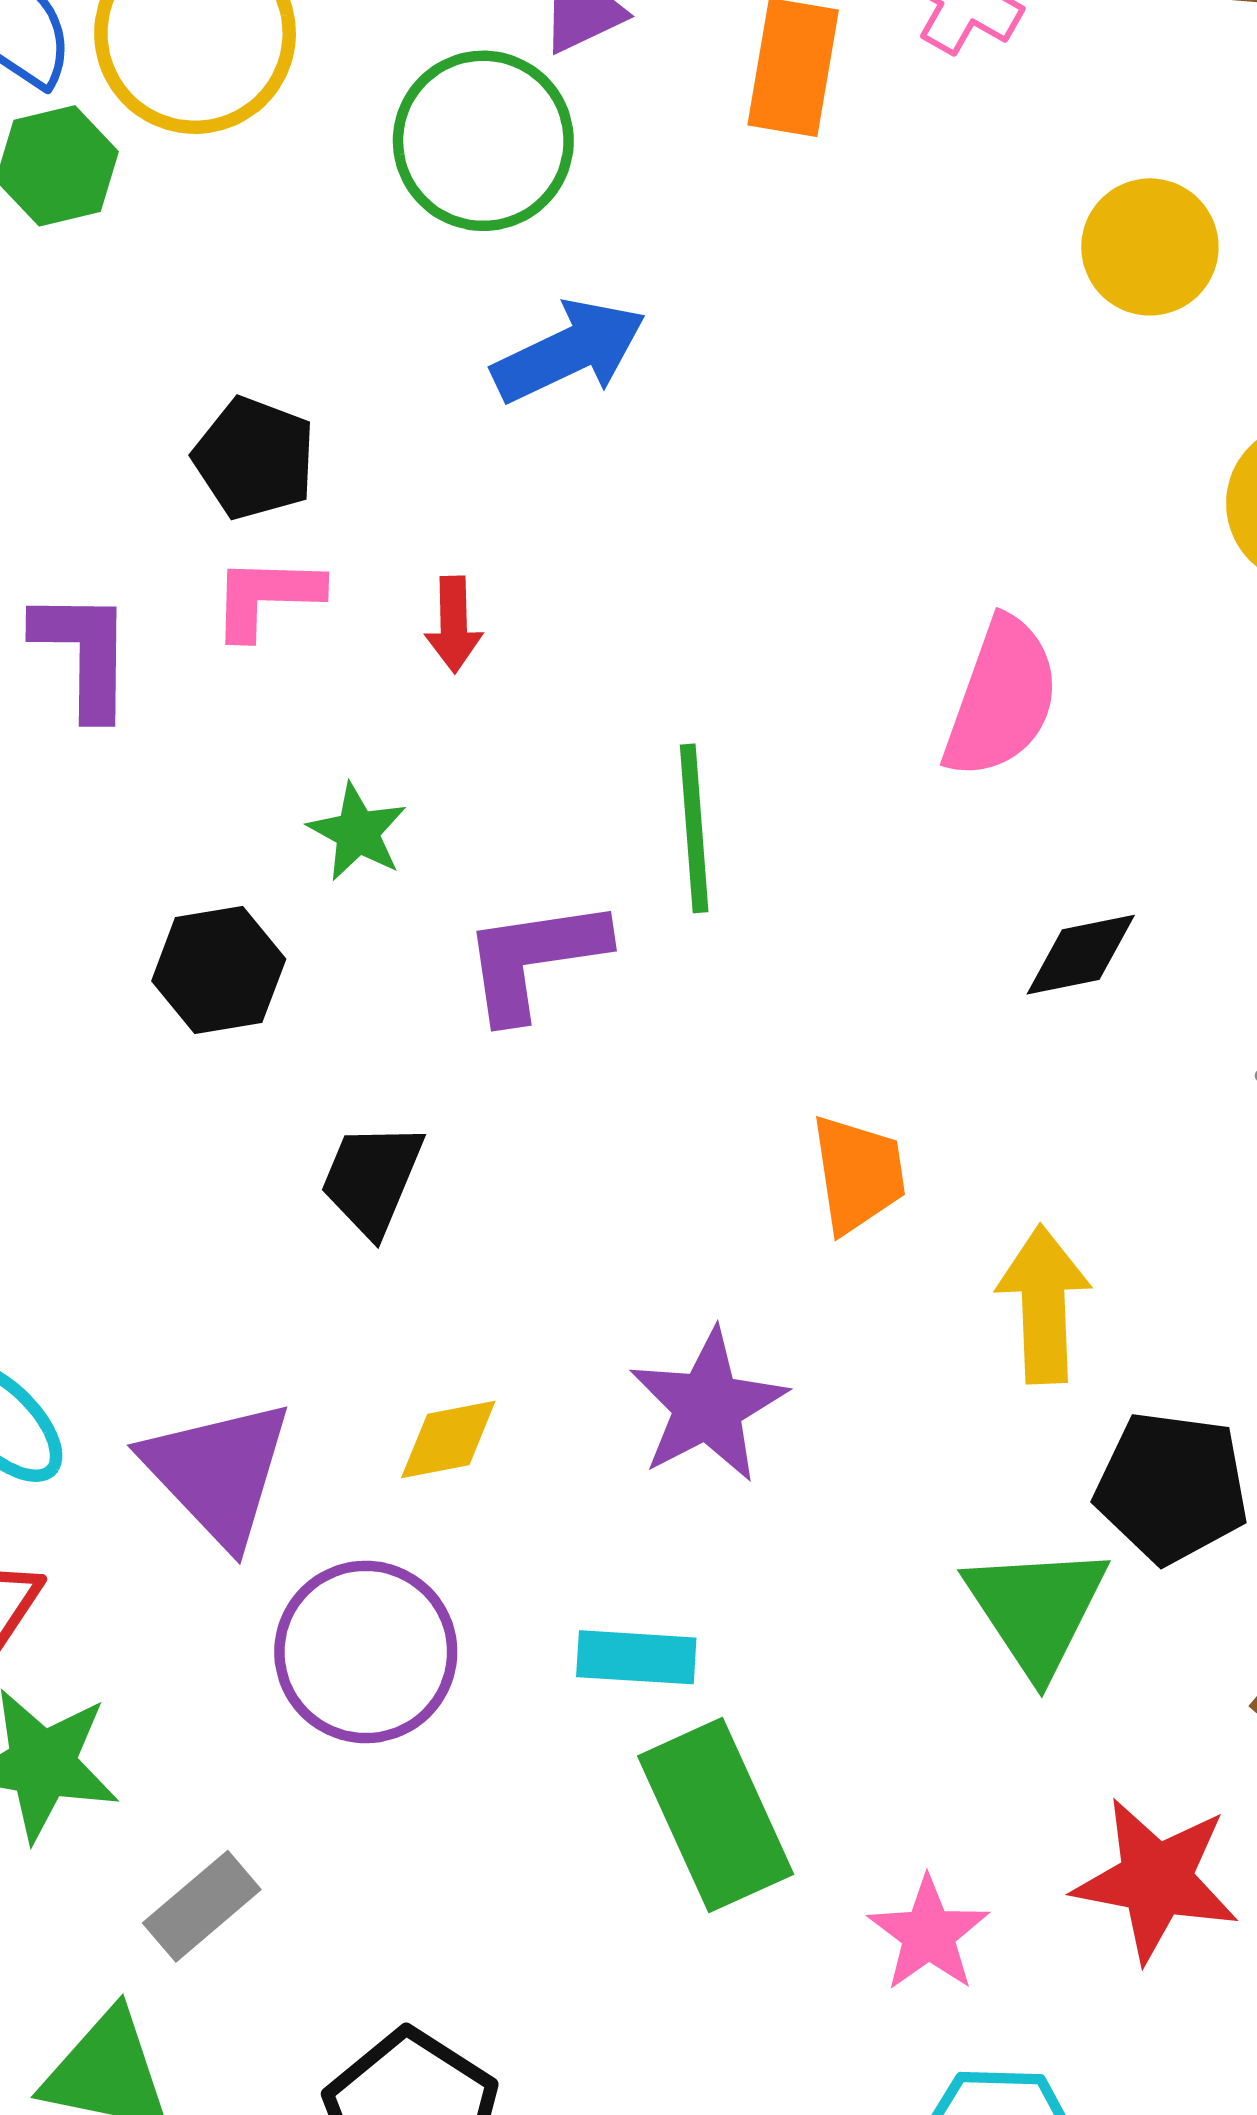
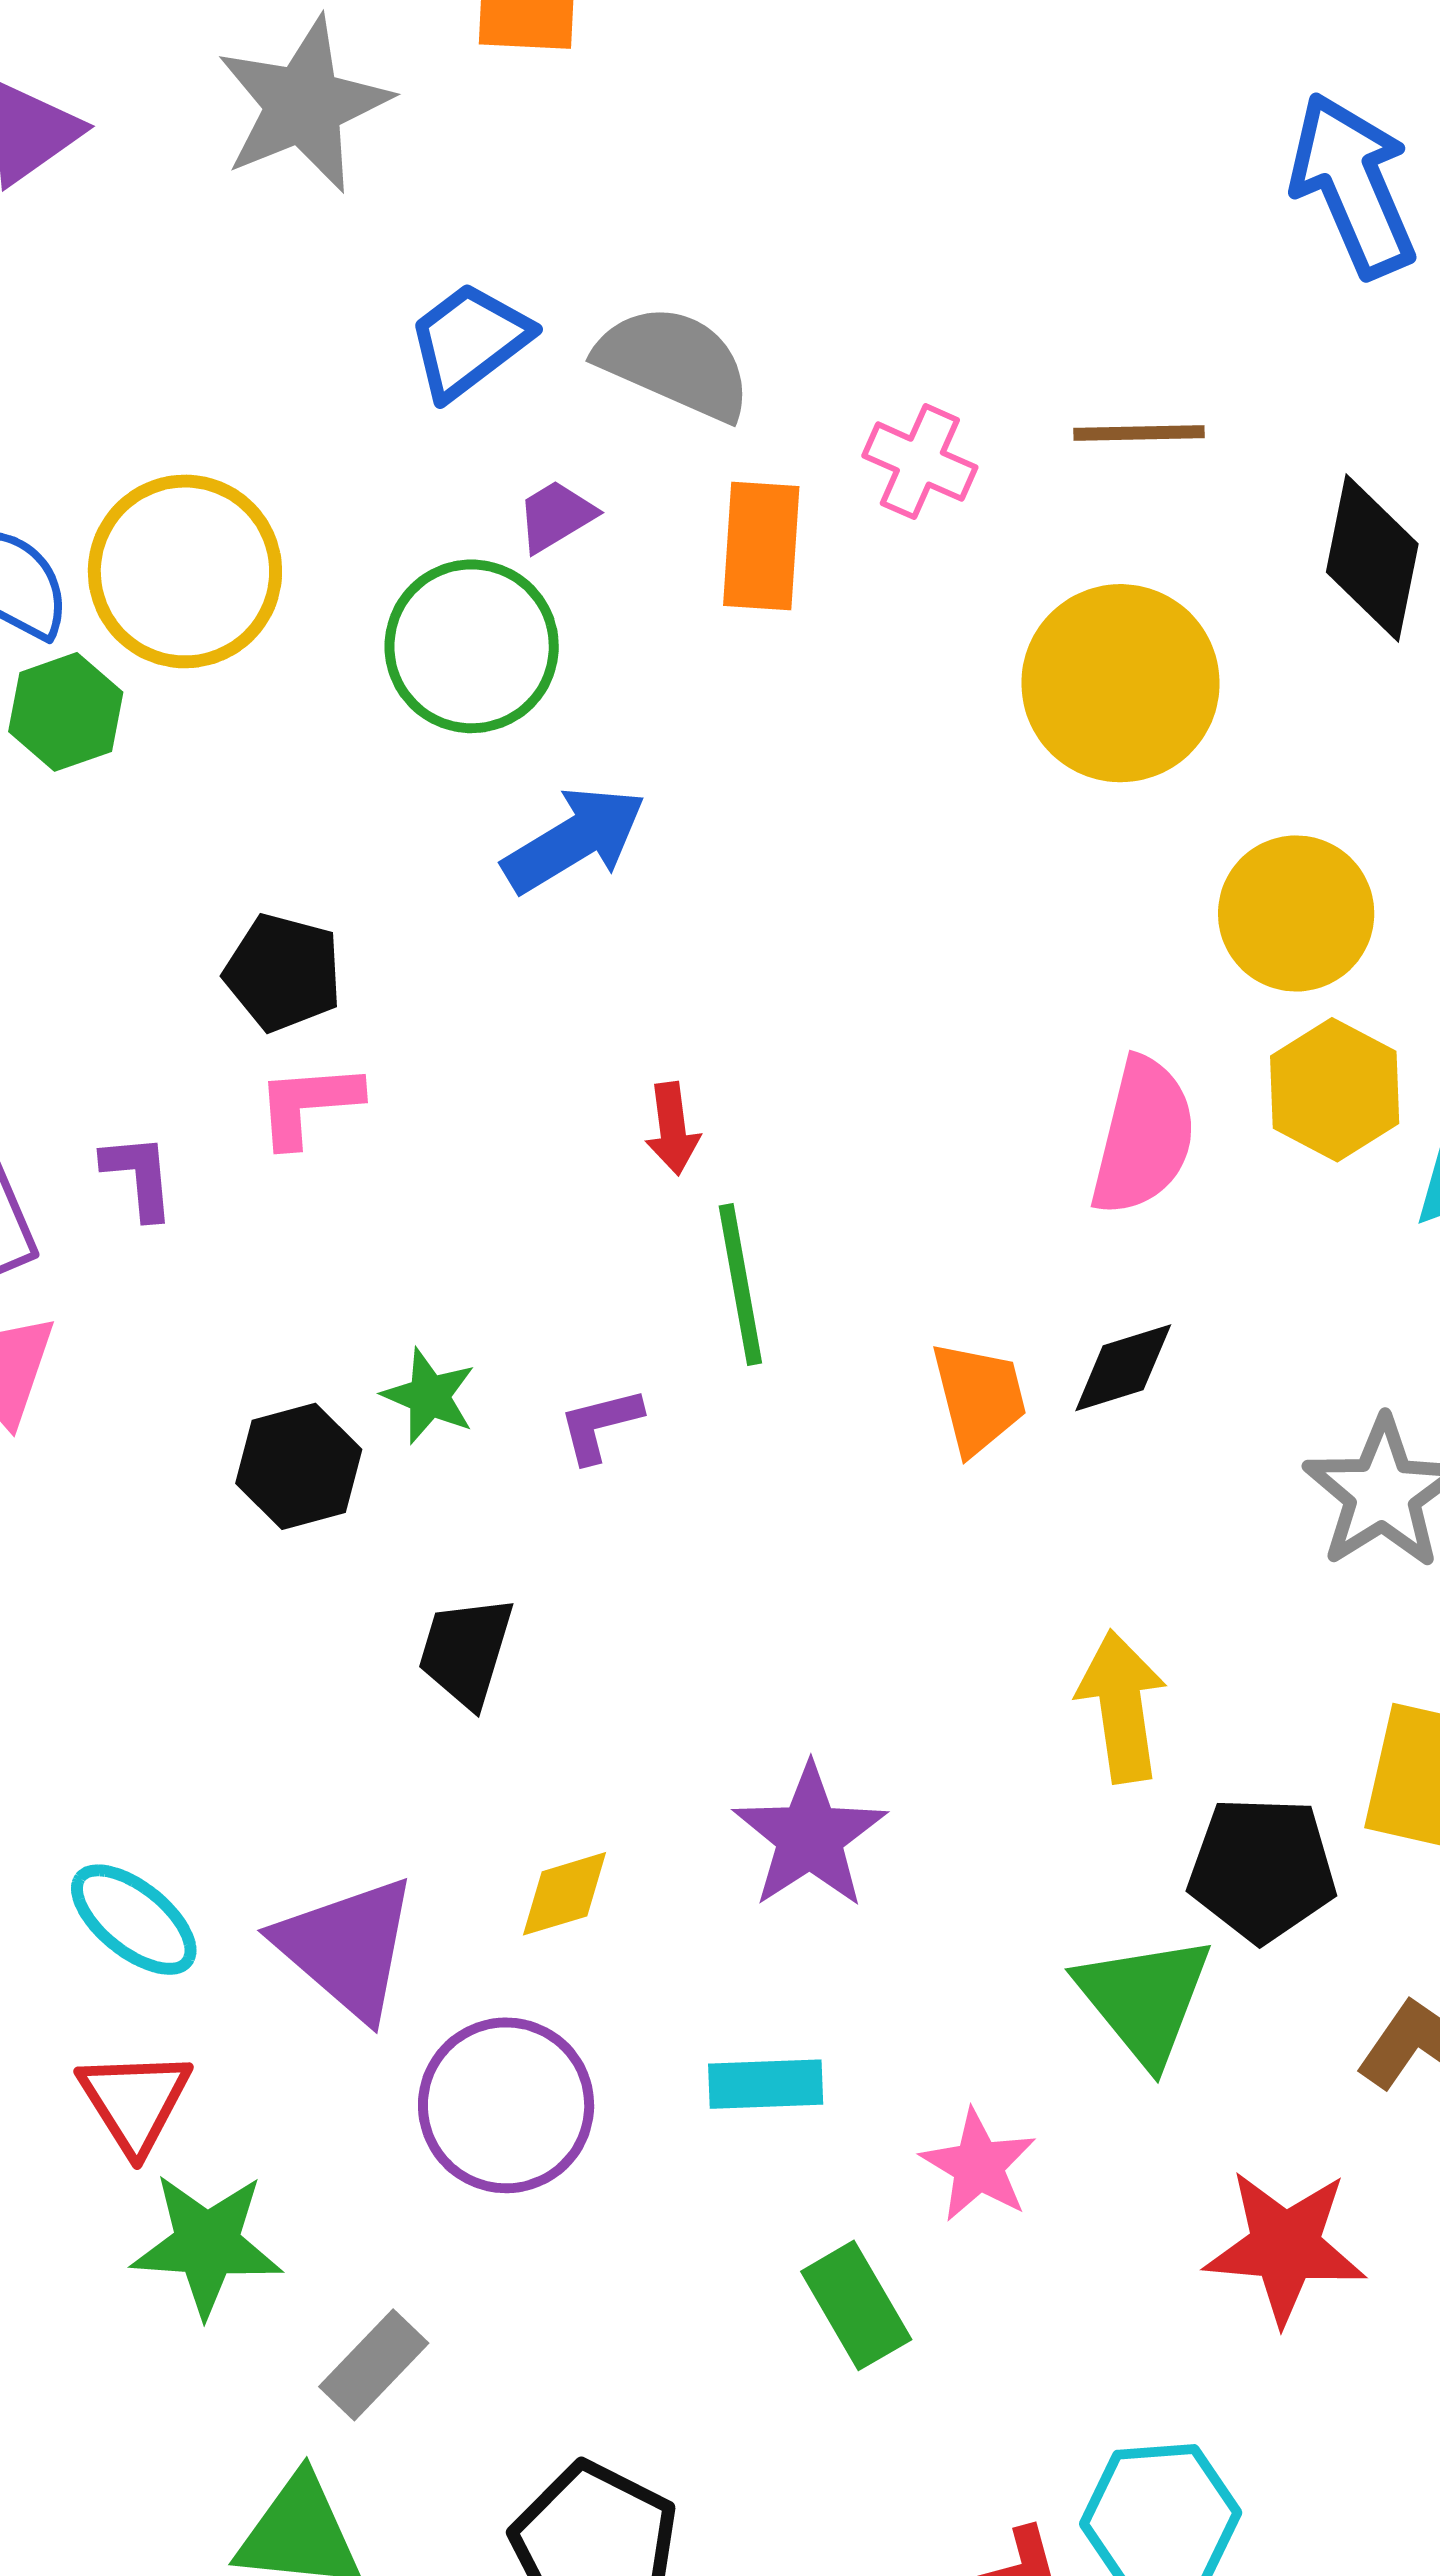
yellow circle: (1150, 247) -> (1120, 683), size x1.5
red arrow: (454, 624) -> (672, 1129), moved
purple L-shape: (84, 653) -> (139, 1176), size x0.7
pink semicircle: (1001, 698) -> (1143, 1137), moved
green star: (357, 832) -> (429, 1396), moved
purple L-shape: (534, 959) -> (600, 1425), size x0.6
orange trapezoid: (858, 1174) -> (979, 1398), moved
green rectangle: (716, 1815) -> (856, 2305), moved, size x0.7
pink star: (929, 1934) -> (978, 2166), moved

